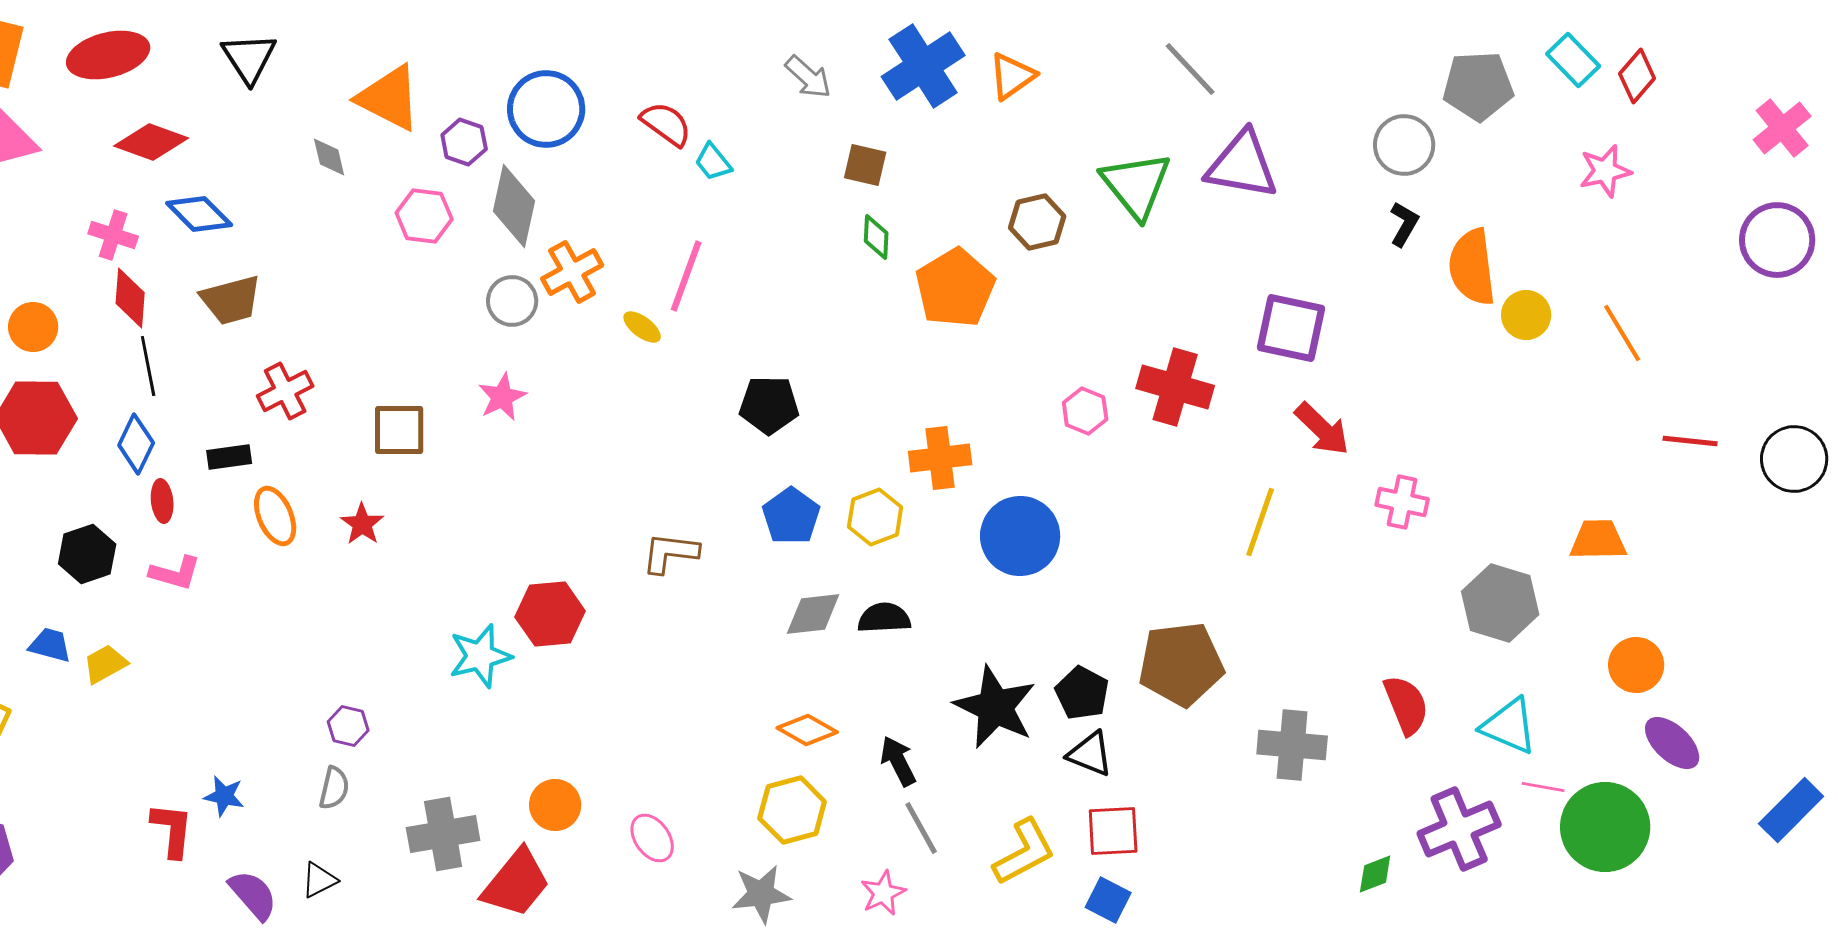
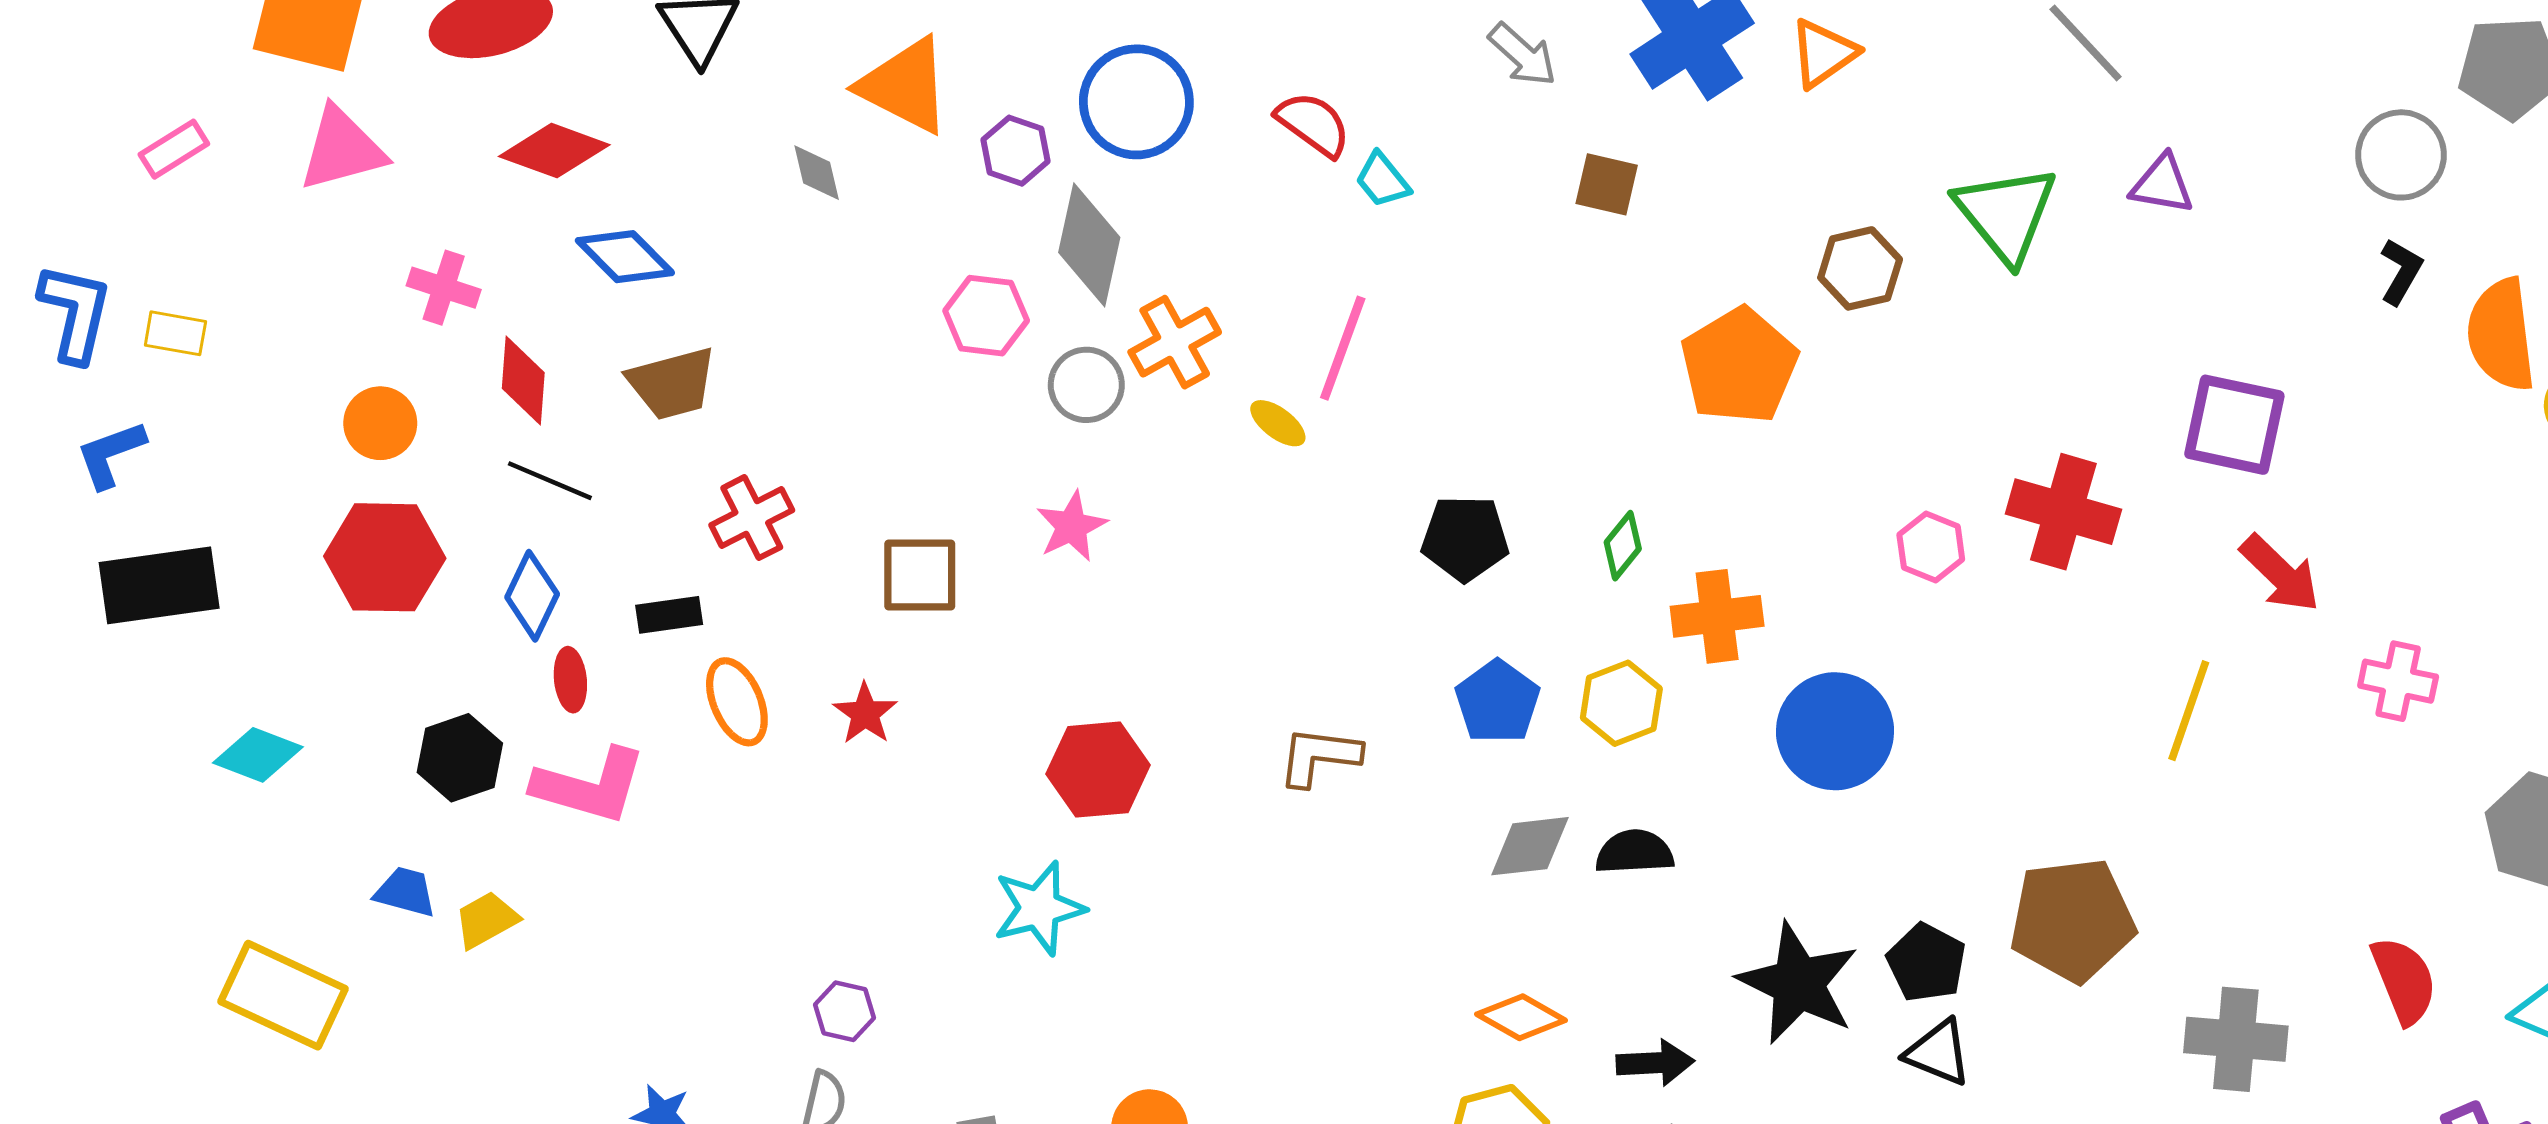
purple triangle: (1242, 165) -> (2162, 184), size x0.6
pink hexagon: (424, 216) -> (986, 316), moved
pink cross: (113, 235) -> (444, 288), moved
green diamond: (876, 237) -> (1623, 546), moved, turned 36
black line: (148, 366) -> (550, 481), turned -56
pink L-shape: (175, 573) -> (590, 786), size x1.5
red hexagon: (550, 614) -> (1098, 770), moved
black arrow: (898, 761) -> (1655, 1063), turned 114

